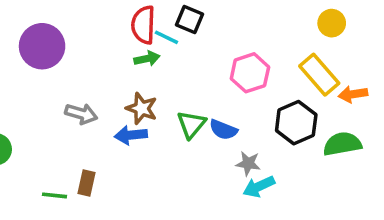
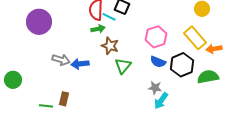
brown star: (142, 108) -> (110, 46), moved
blue semicircle: (223, 130) -> (158, 62), moved
blue arrow: (131, 135) -> (80, 64), moved
cyan arrow: (259, 187) -> (161, 101), turned -30

